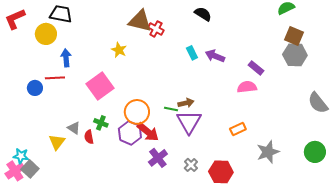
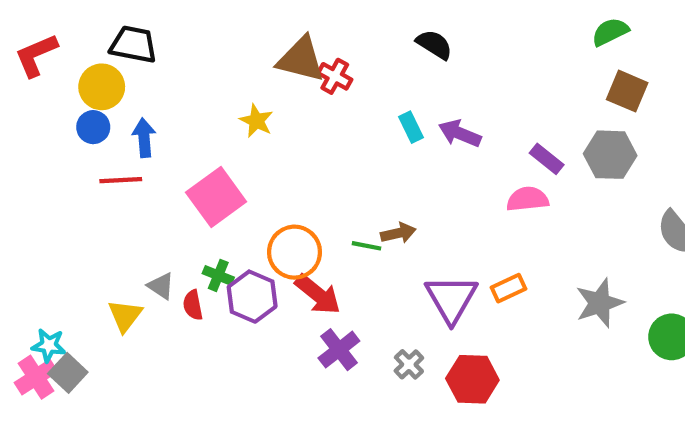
gray hexagon: (295, 55) -> (610, 155), moved
blue circle: (35, 88) -> (93, 127), moved
purple triangle: (189, 122) -> (451, 299), moved
purple hexagon: (130, 133) -> (252, 297), moved
gray star: (268, 152) -> (600, 303), moved

